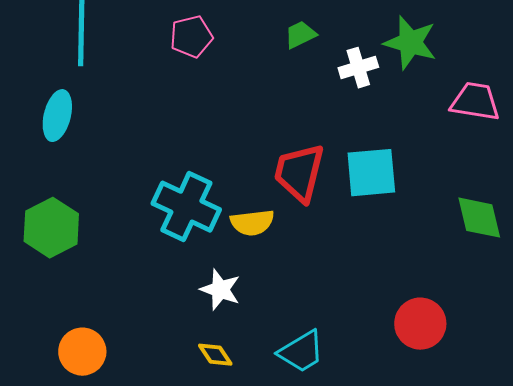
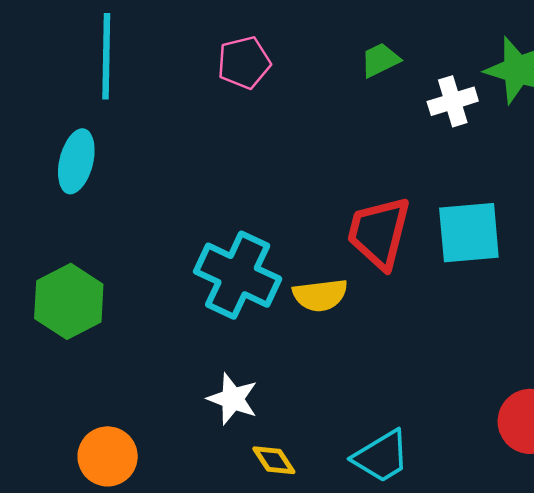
white star: (220, 290) -> (233, 399), moved

